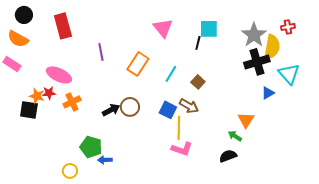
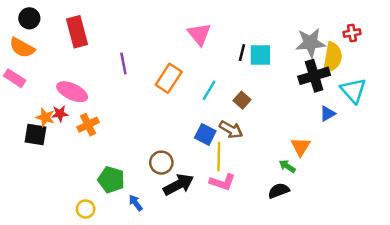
cyan square: (209, 29) -> (260, 55), moved
gray star: (254, 35) -> (310, 43), turned 30
brown circle: (130, 107) -> (161, 163), moved
black arrow: (111, 110) -> (178, 185), moved, size x1.4
blue arrow: (105, 160) -> (136, 203), moved, turned 56

